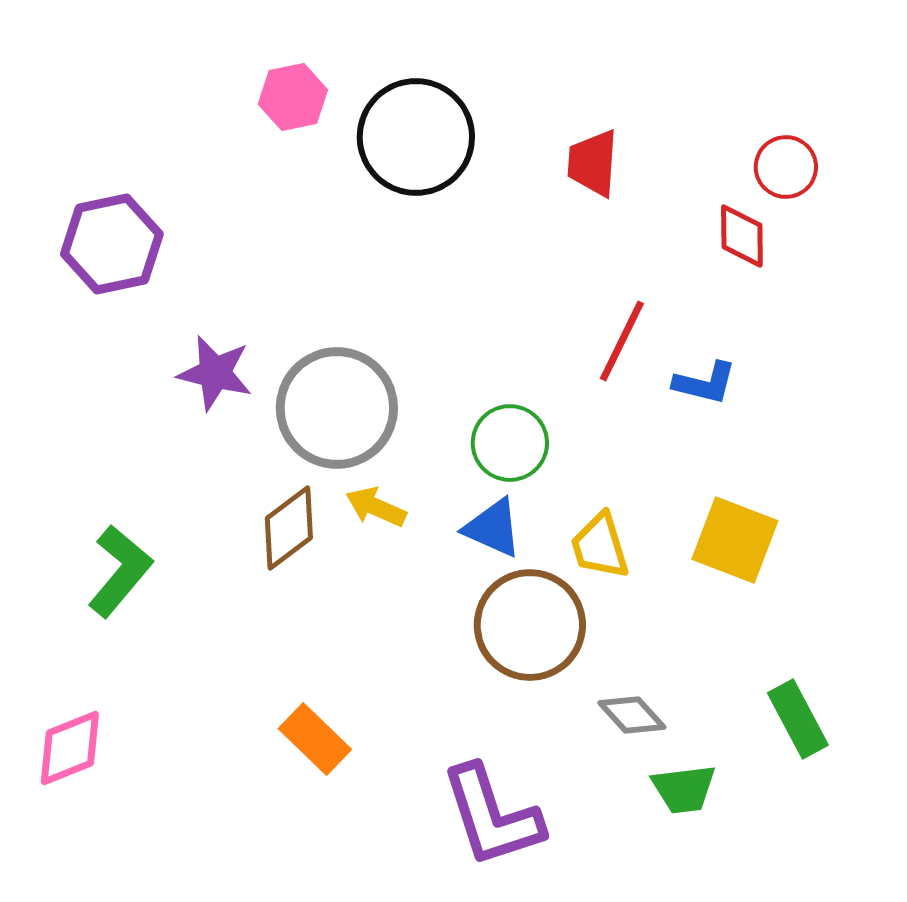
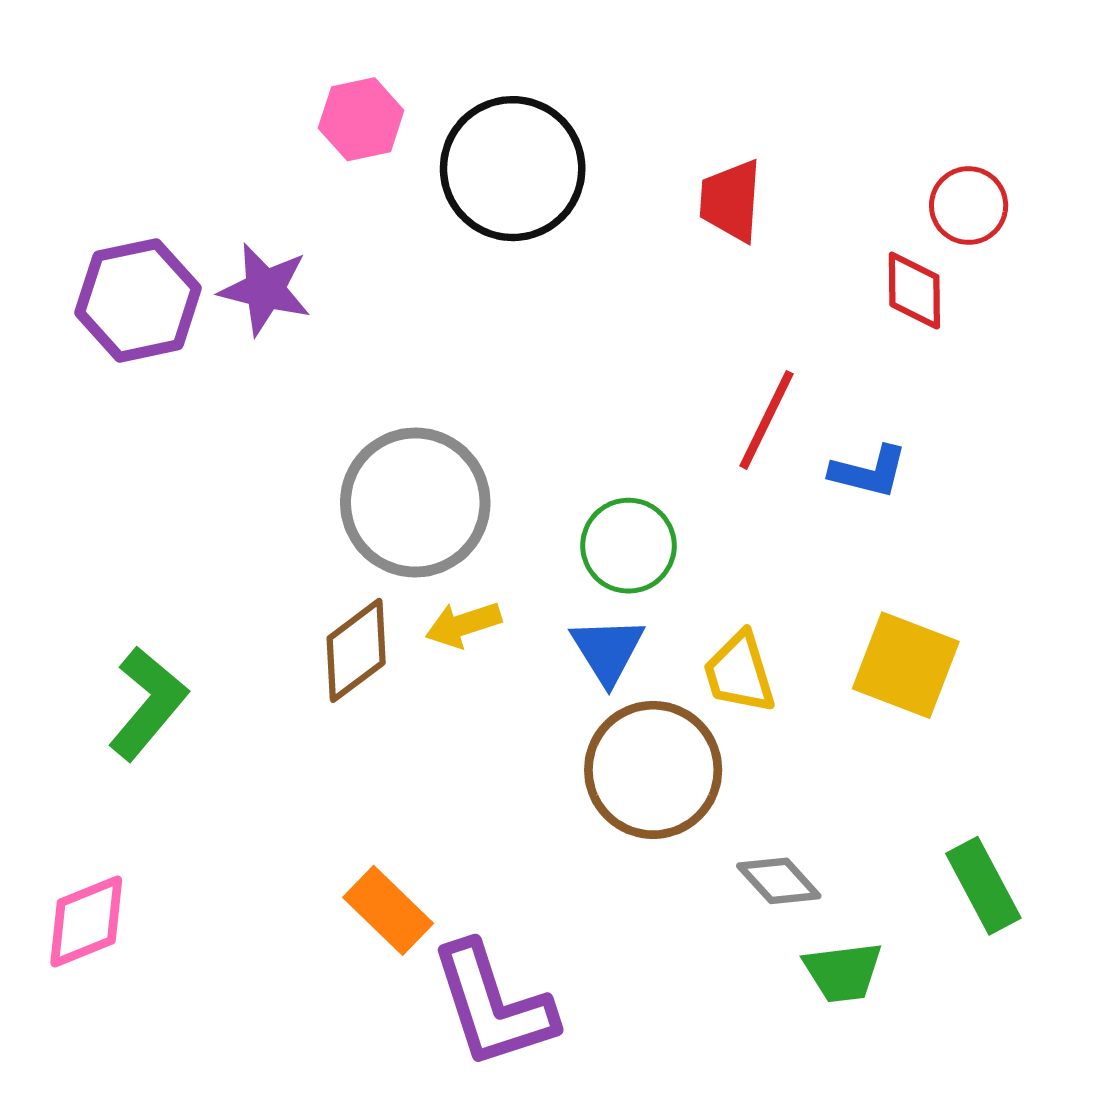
purple star: (215, 373) -> (265, 289), moved
yellow arrow: (376, 507) -> (463, 625), turned -42
blue triangle: (493, 528) -> (608, 650), turned 34
purple L-shape: (492, 816) -> (493, 1005), moved

